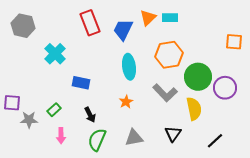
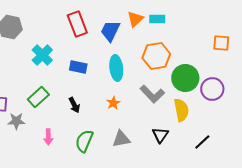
blue rectangle: (81, 83) -> (78, 67), moved
green rectangle: (54, 110) -> (38, 97), moved, size x1.5
black arrow: (90, 115) -> (74, 105), moved

